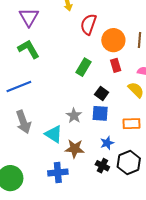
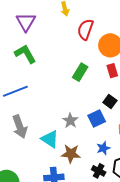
black square: (102, 93) -> (110, 102), moved
blue square: (100, 113) -> (97, 119), turned -30

